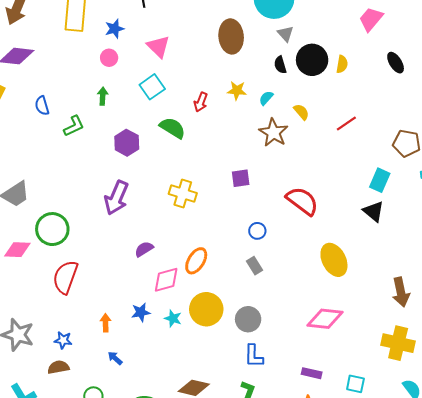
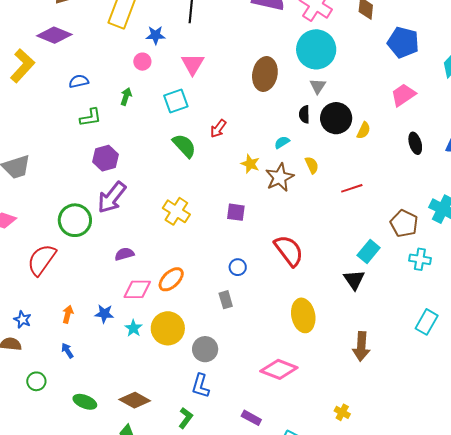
yellow star: (237, 90) -> (250, 164), moved
blue semicircle: (42, 106) -> (79, 81), moved, turned 78
purple hexagon: (127, 143) -> (106, 158), moved
green circle: (52, 229) -> (75, 220), moved
brown arrow: (401, 292) -> (361, 346), moved
yellow cross: (398, 343) -> (342, 412), size x0.5

